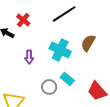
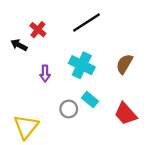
brown semicircle: (88, 43) -> (124, 64), moved

